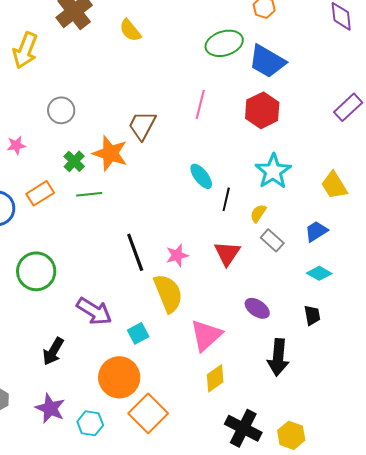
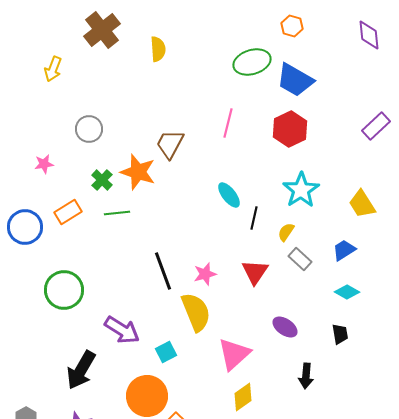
yellow semicircle: (130, 30) -> (158, 49), turned -145
yellow arrow: (25, 50) -> (53, 69), size x0.7
black arrow: (53, 351) -> (81, 370), size x1.4
black arrow: (278, 357) -> (306, 376), size x0.7

